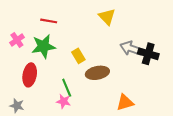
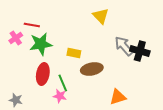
red line: (49, 21) -> (32, 25), moved
gray arrow: (131, 48) -> (124, 46), turned 30
yellow rectangle: (78, 56) -> (74, 53), turned -48
red ellipse: (30, 75) -> (43, 74), moved

